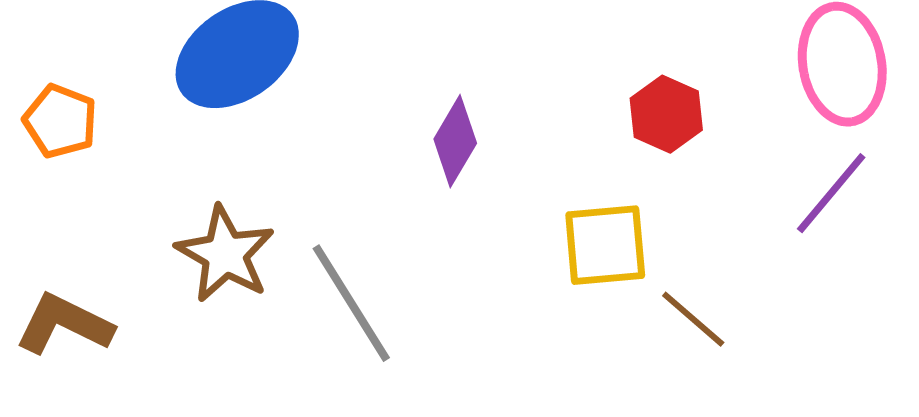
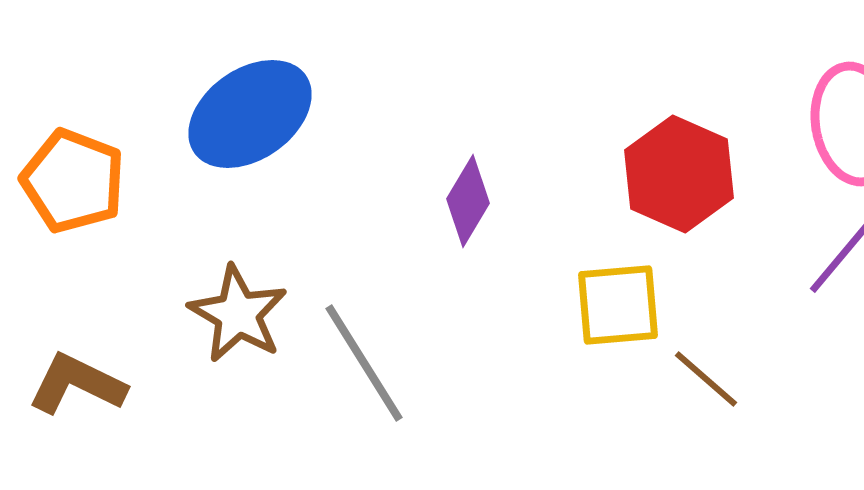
red hexagon: (666, 114) -> (679, 174), size x1.5
orange pentagon: (60, 121) -> (73, 181), size x1.4

